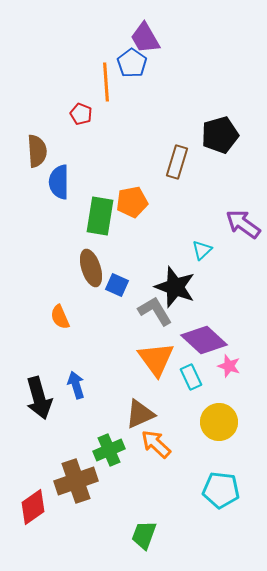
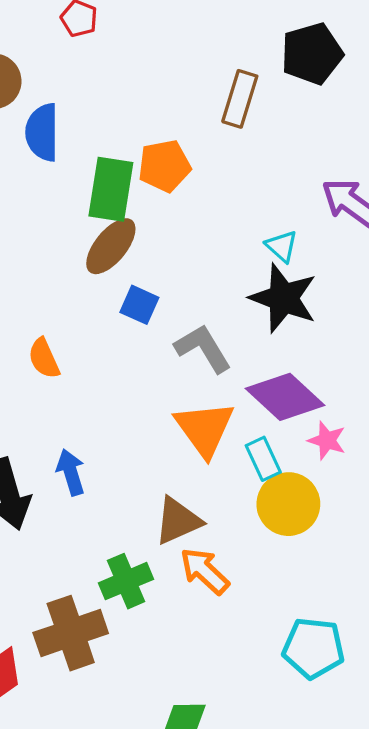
cyan triangle: (202, 250) -> (282, 246), turned -35
brown ellipse: (91, 268) -> (111, 246), moved, turned 57
black star: (175, 287) -> (283, 298), moved
yellow circle: (219, 422) -> (288, 504), moved

